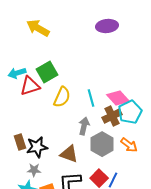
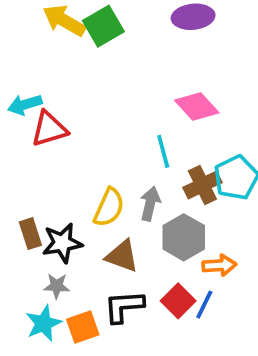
green square: (47, 72) -> (103, 26), moved
yellow semicircle: (62, 97) -> (109, 207), moved
pink diamond: (118, 98) -> (197, 106), moved
orange arrow: (129, 145) -> (219, 265), moved, turned -42

